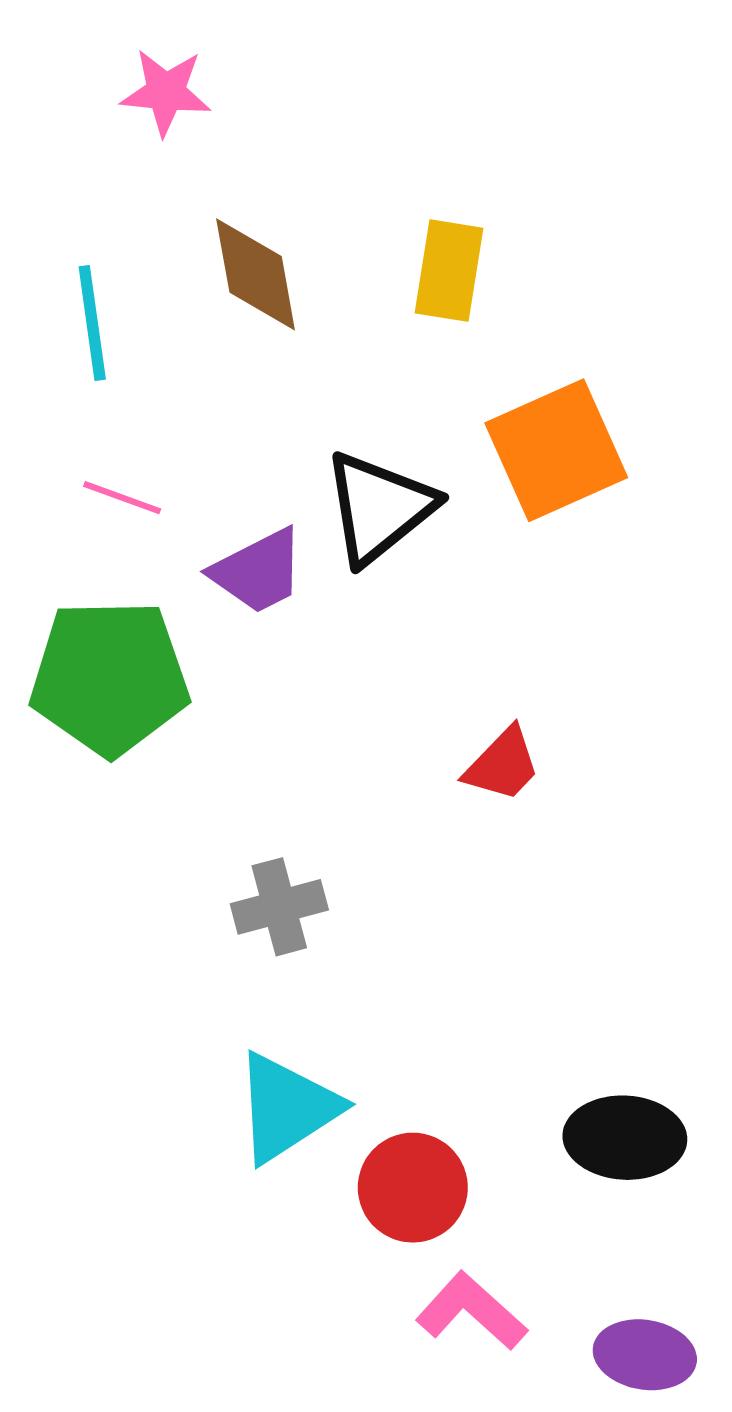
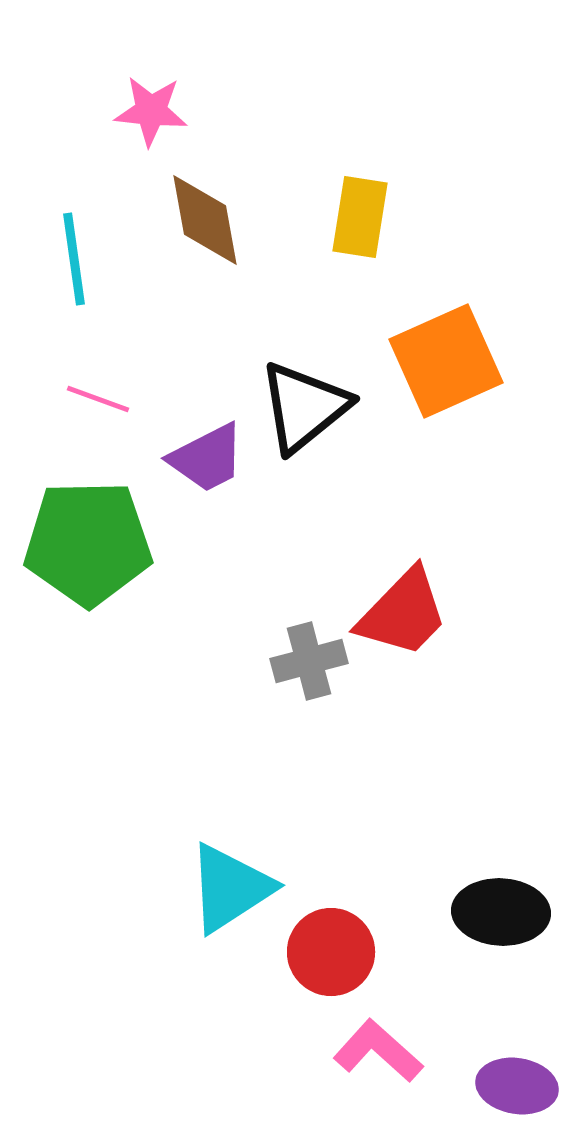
pink star: (166, 92) -> (151, 111), moved
red trapezoid: (503, 765) -> (403, 613), size x1.5
gray cross: (279, 907) -> (309, 661), moved

